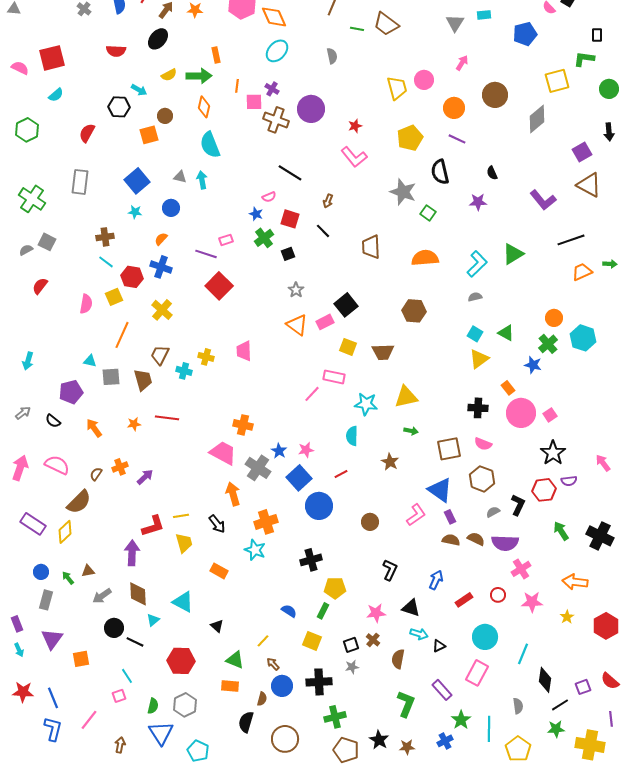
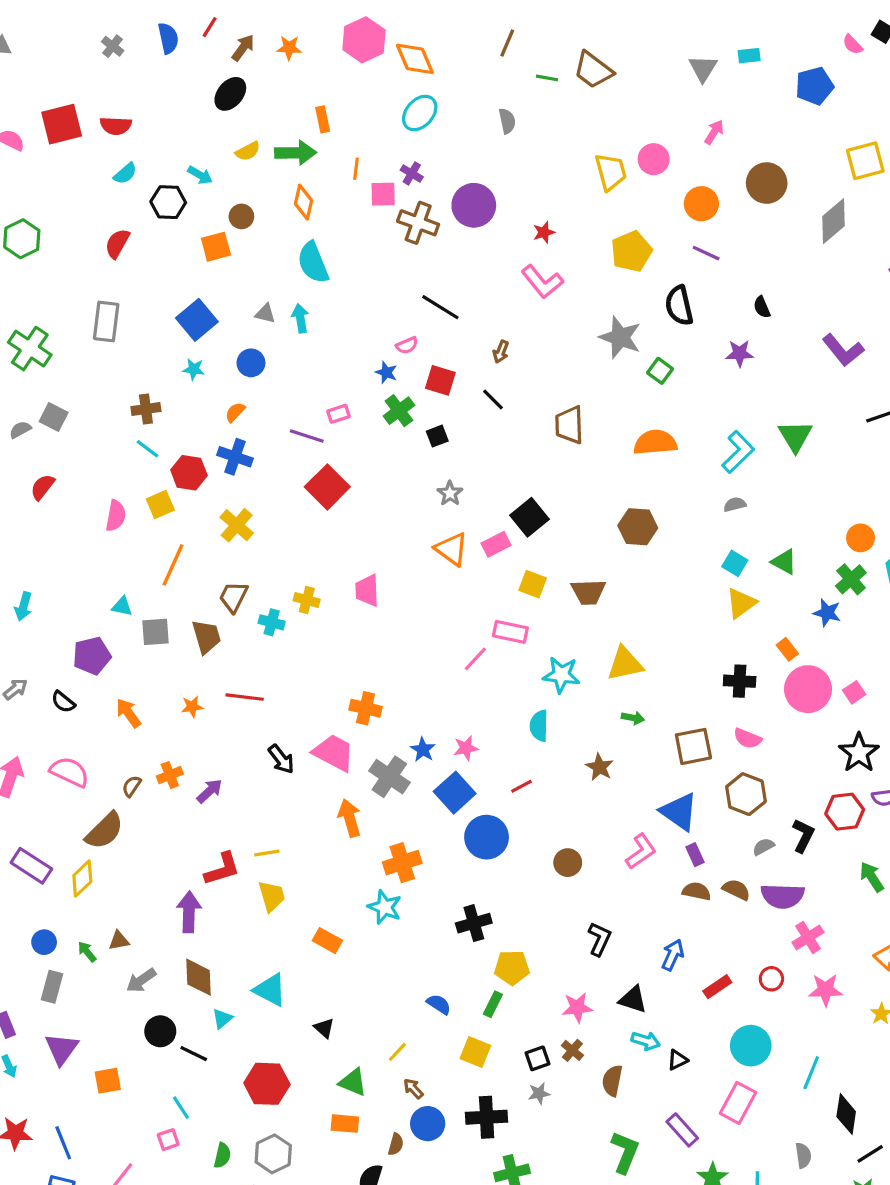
red semicircle: (116, 51) -> (116, 126), moved
cyan semicircle: (56, 95) -> (125, 173), moved
green triangle: (513, 254) -> (795, 436), turned -30
black arrow: (217, 524) -> (281, 759), moved

